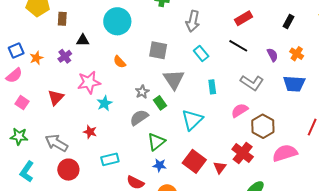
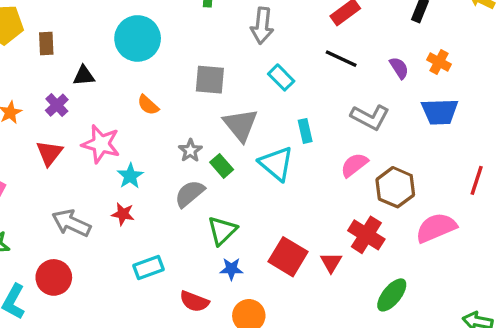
pink star: (89, 82) -> (101, 144), turned 30
red triangle: (56, 98) -> (49, 153), moved
cyan triangle: (192, 120) -> (276, 164), moved, turned -30
red star: (90, 132) -> (123, 214), moved
gray arrow: (56, 143) -> (71, 223), moved
red circle: (68, 170) -> (54, 277), moved

